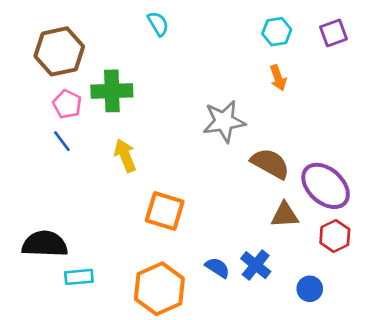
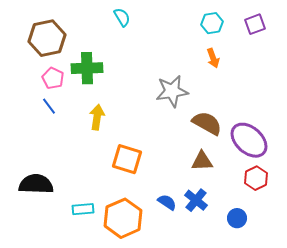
yellow arrow: (125, 156) -> (97, 117), turned 30
brown triangle: (285, 215) -> (202, 161), moved
cyan rectangle: (79, 277) -> (83, 209), moved

